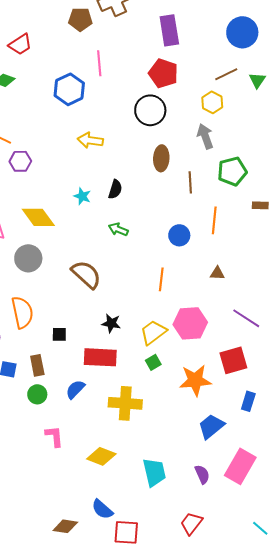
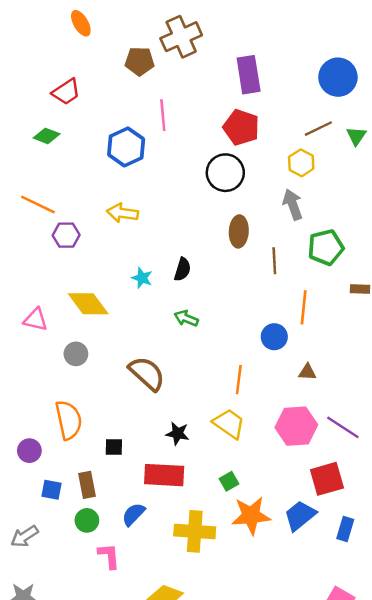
yellow arrow: (90, 140) -> (122, 213), moved
blue circle: (179, 235) -> (274, 337), moved
gray circle: (28, 258) -> (76, 354), size x0.7
pink hexagon: (190, 323) -> (296, 426), moved
yellow trapezoid: (153, 332) -> (229, 424), moved, turned 72
orange star: (195, 380) -> (251, 516), moved
blue trapezoid: (211, 426) -> (300, 516), moved
pink L-shape: (54, 436) -> (109, 556), moved

